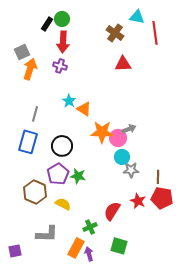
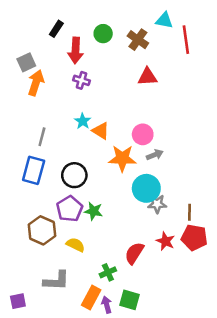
green circle: (62, 19) -> (103, 34), moved
purple cross: (60, 66) -> (82, 80), moved
pink circle: (118, 138) -> (143, 134), moved
cyan circle: (122, 157) -> (146, 188), size x1.5
green square: (119, 246) -> (129, 300), moved

